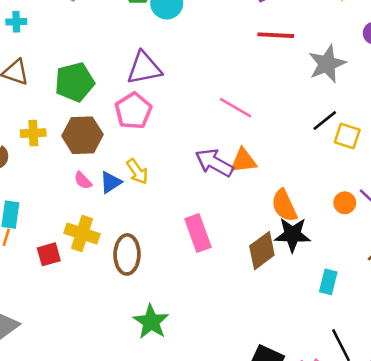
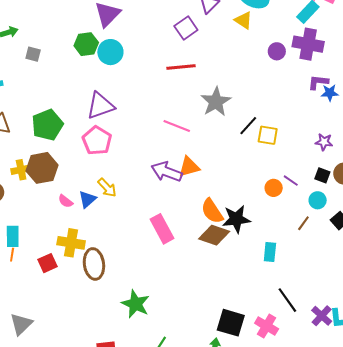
red line: (276, 35) -> (181, 67), moved
gray star: (327, 64) -> (216, 102), moved
brown hexagon: (82, 135) -> (42, 168), moved
orange semicircle: (284, 206) -> (212, 211), moved
brown diamond: (262, 251) -> (214, 235), turned 64
brown ellipse: (127, 254) -> (94, 264), moved

